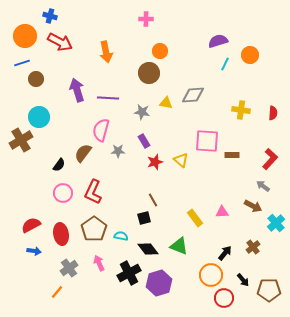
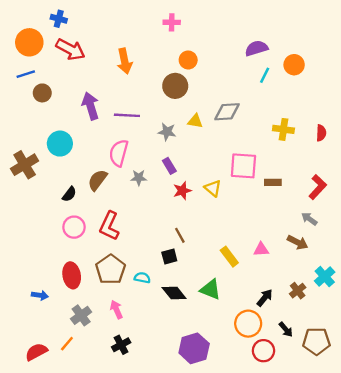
cyan circle: (39, 117) -> (60, 144), moved
cyan cross: (276, 223) -> (325, 277), moved
red semicircle: (31, 225) -> (36, 352), moved
black cross: (129, 273) -> (121, 345), moved, size x0.7
purple hexagon: (159, 283) -> (194, 348), moved

